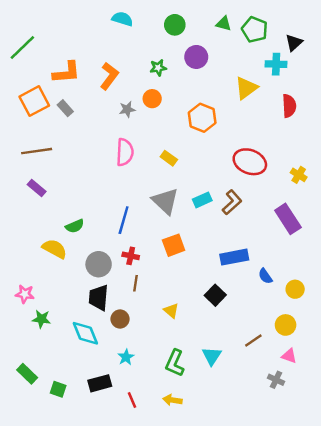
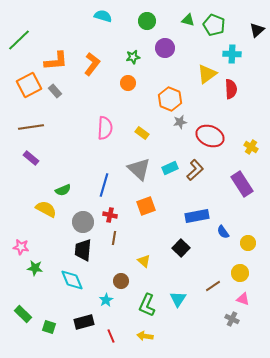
black triangle: (294, 43) -> (257, 30), moved
red semicircle: (289, 106) -> (231, 89), moved
gray star: (127, 109) -> (180, 122), moved
brown circle: (120, 319) -> (121, 281), moved

